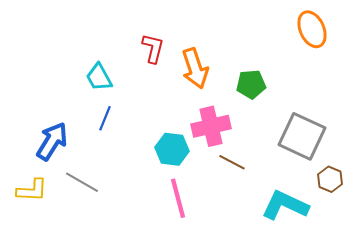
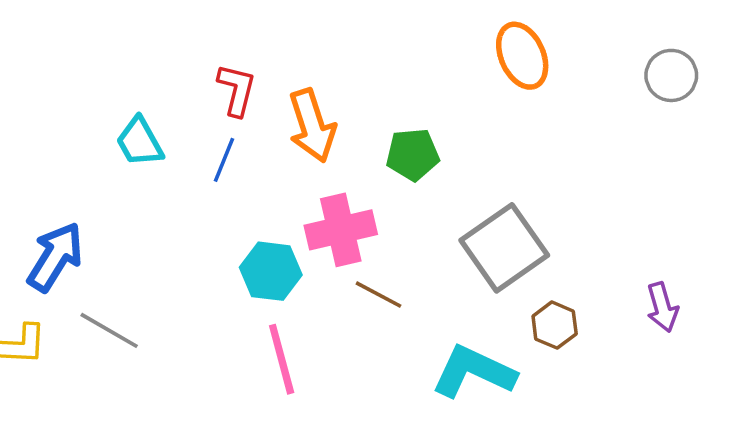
blue line: (105, 118) -> (224, 160), moved
gray square: (302, 136) -> (504, 248), turned 30

